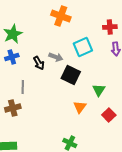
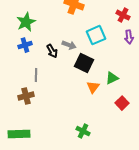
red cross: (110, 27) -> (123, 15), turned 32
green triangle: (99, 90) -> (112, 78), turned 32
orange triangle: (80, 107) -> (93, 87), moved

